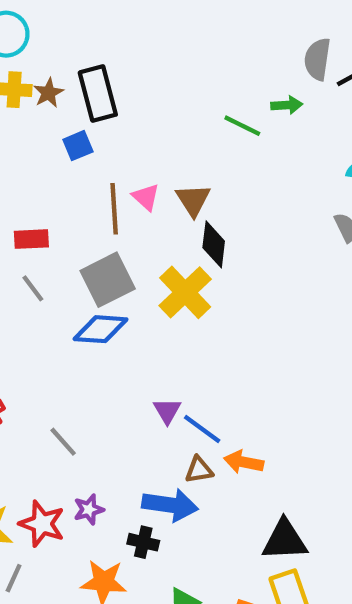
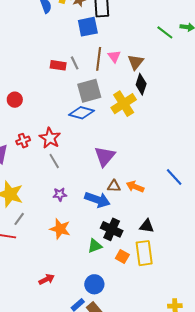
blue square: (78, 146) -> (88, 27), size x1.5
gray line: (33, 288) -> (75, 63), moved
purple triangle: (167, 411) -> (105, 156), size x1.6
blue line: (202, 429) -> (174, 177), moved
red star: (42, 524) -> (50, 138), moved
black triangle: (285, 540) -> (147, 226), size x0.7
black cross: (143, 542) -> (112, 229), moved, size x1.5

